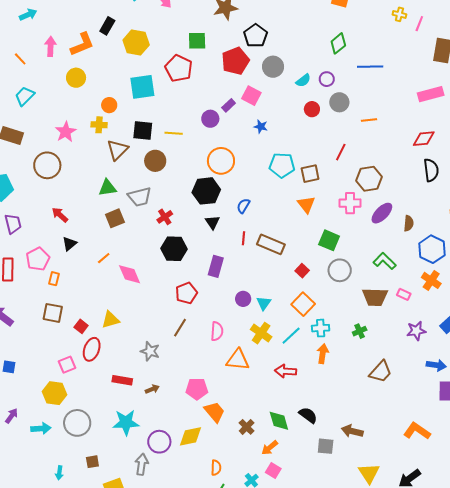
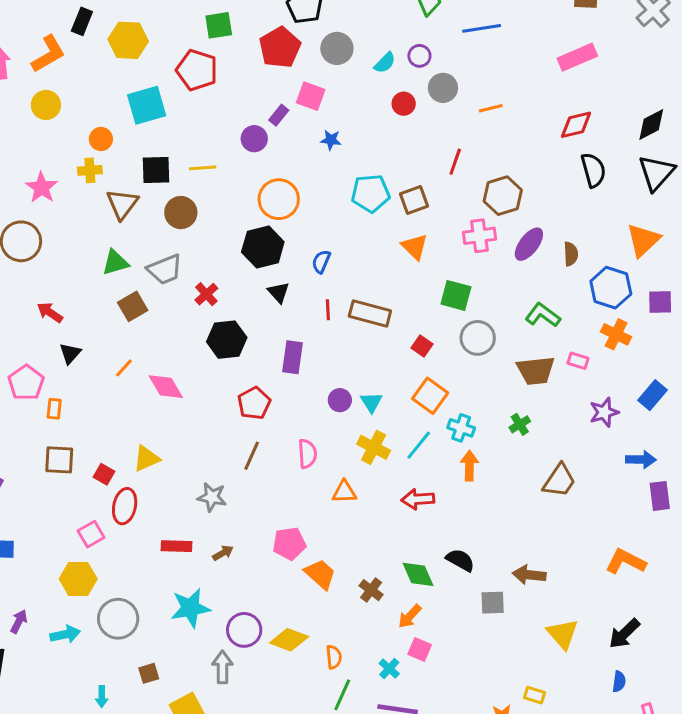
cyan cross: (321, 328) -> (461, 428), turned 30
orange triangle: (238, 360) -> (344, 492), size x0.7
yellow diamond: (190, 436) -> (289, 640), moved, turned 40

